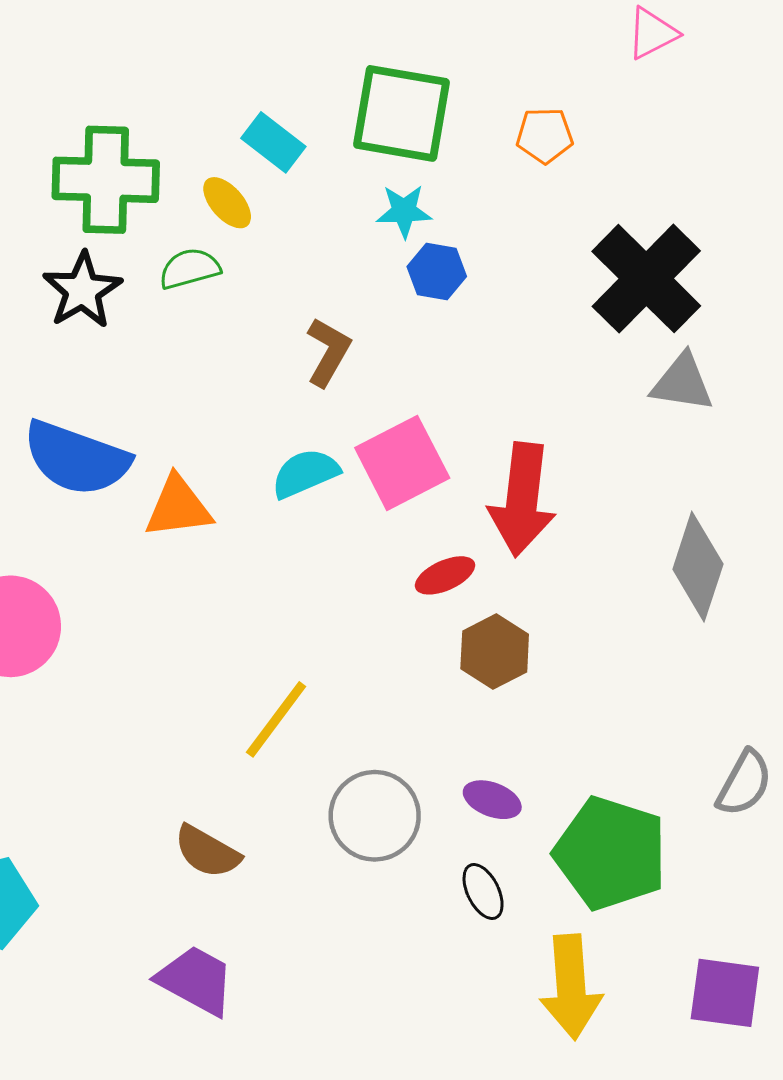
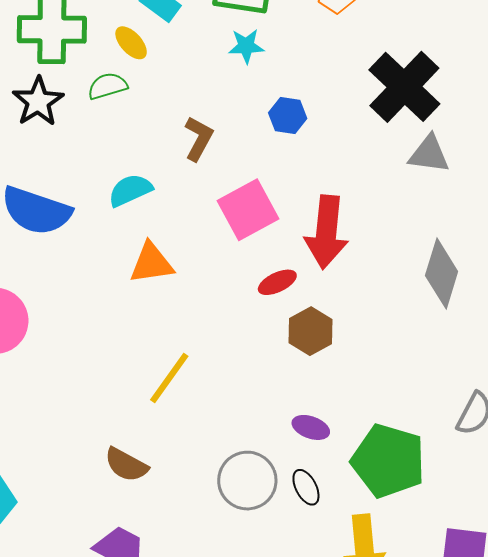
blue hexagon: (437, 272) -> (288, 116), moved
cyan semicircle: (305, 473) -> (130, 190), moved
orange triangle: (178, 507) -> (151, 263), moved
gray circle: (375, 816) -> (247, 481), moved

